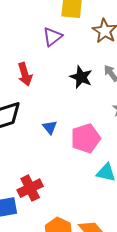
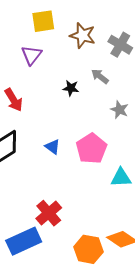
black star: (81, 77) -> (71, 88), size x0.7

